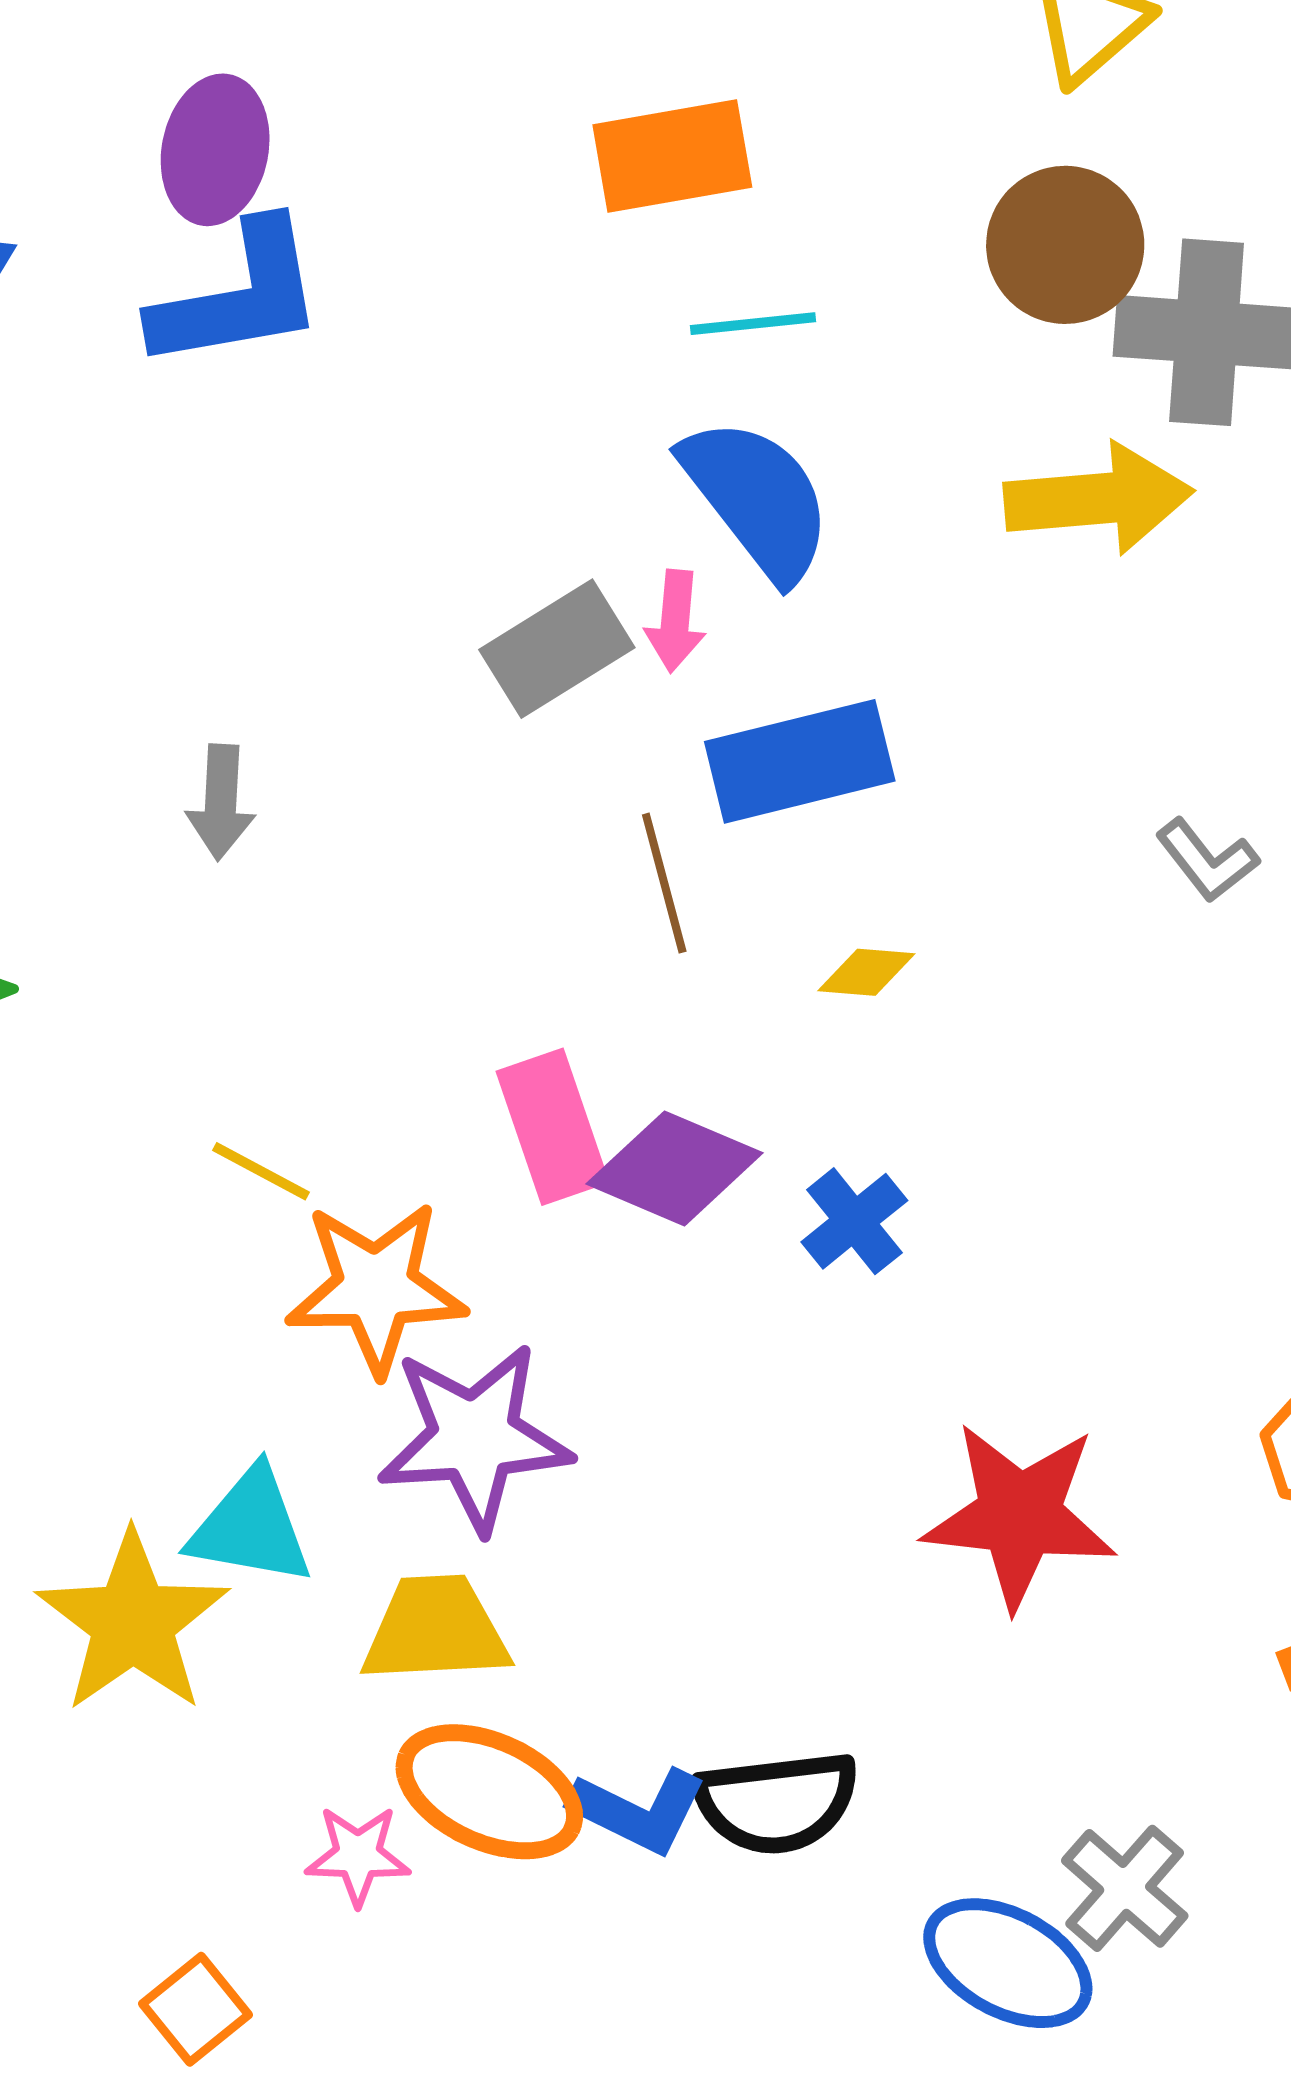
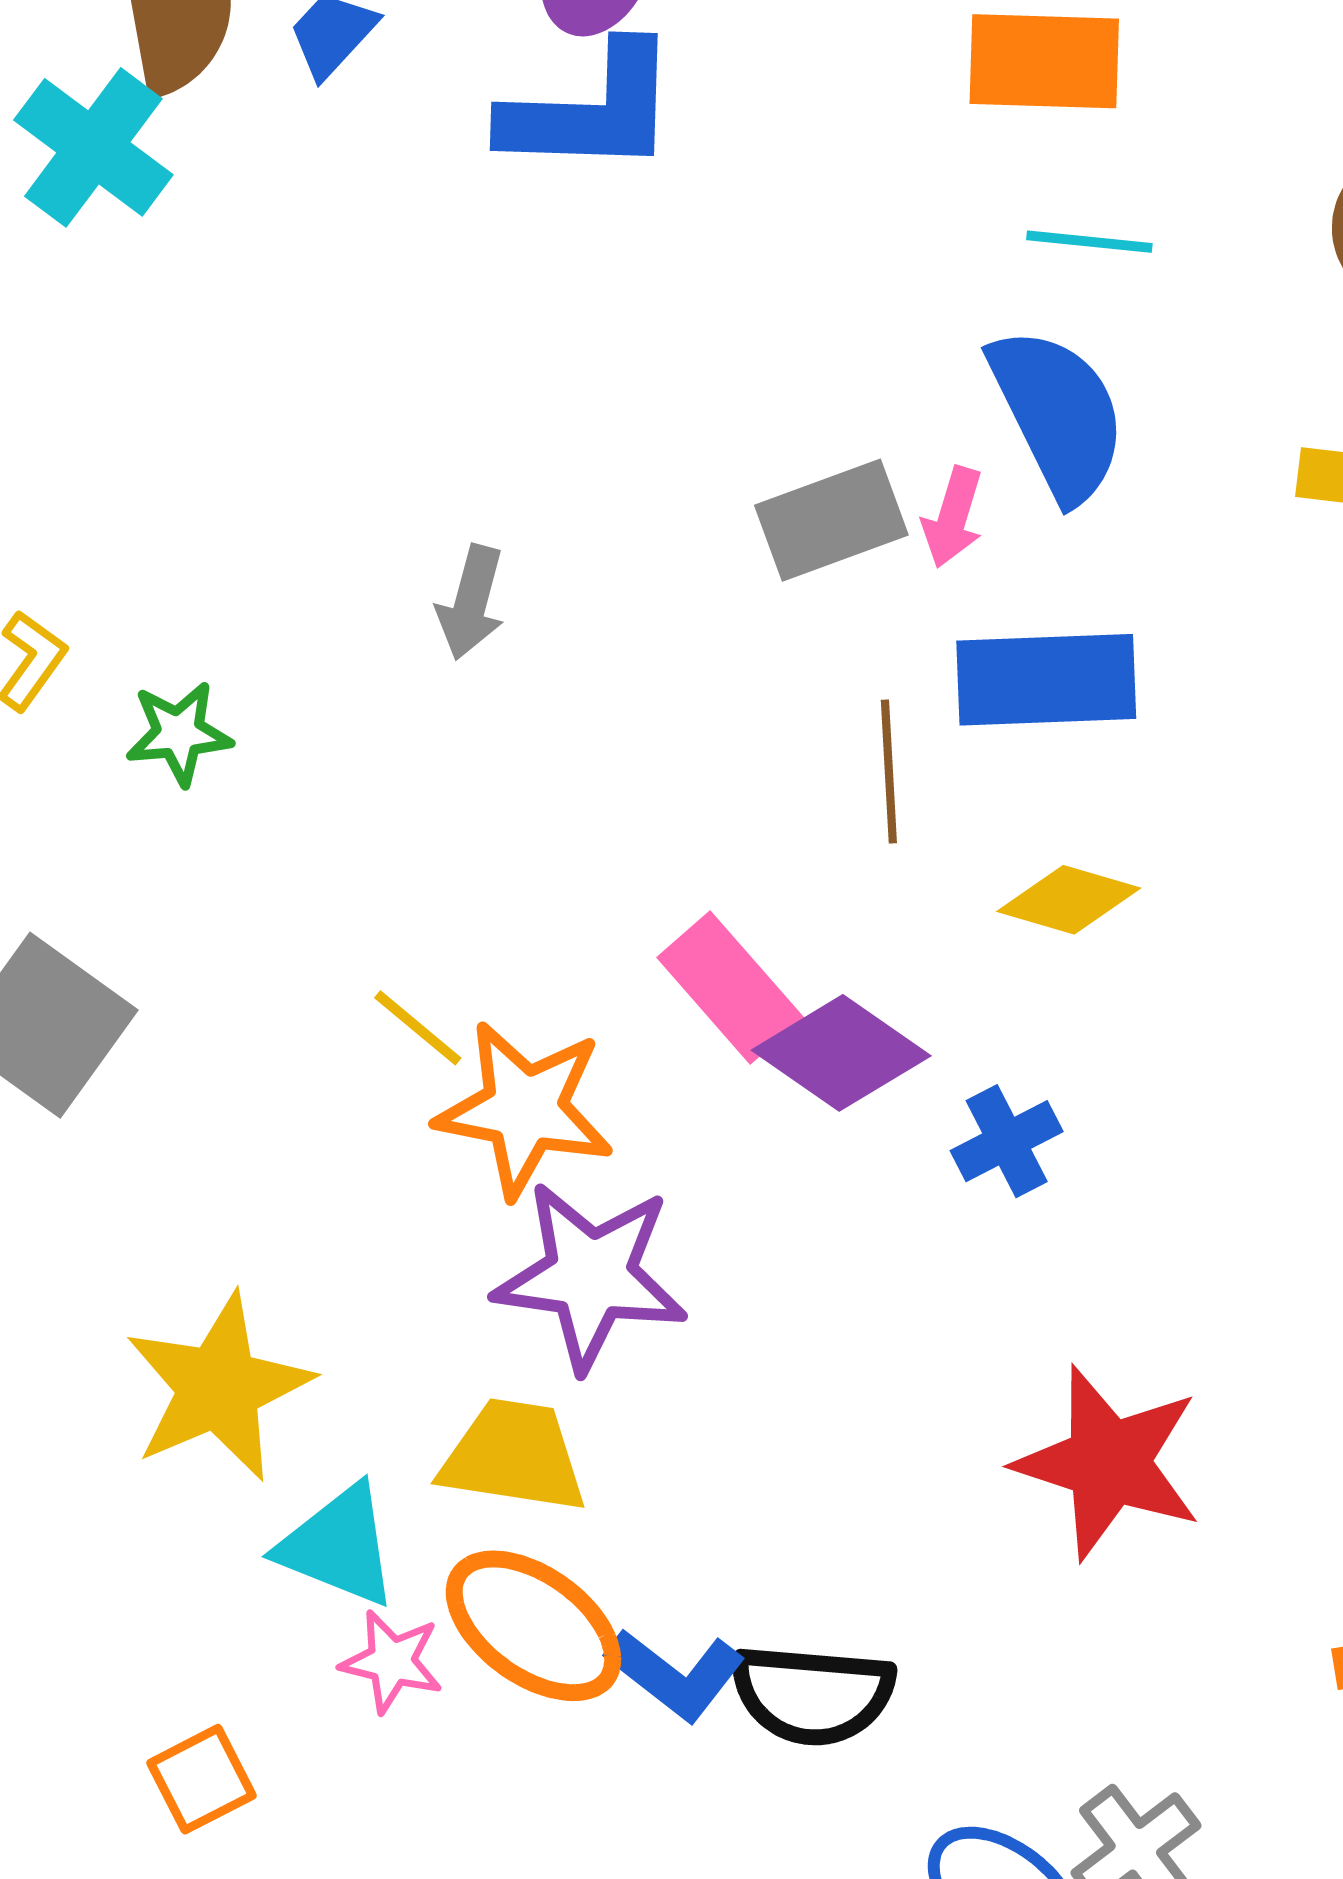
yellow diamond: (866, 972) -> (1069, 900), size x1.4
pink rectangle: (553, 1127) -> (730, 987), turned -34
yellow line: (261, 1171) -> (418, 1028), moved
cyan triangle: (251, 1527) -> (338, 1546), moved

